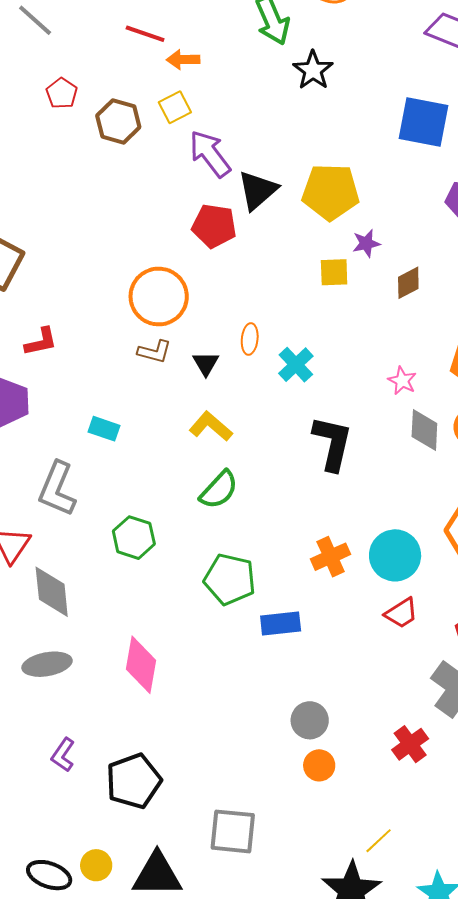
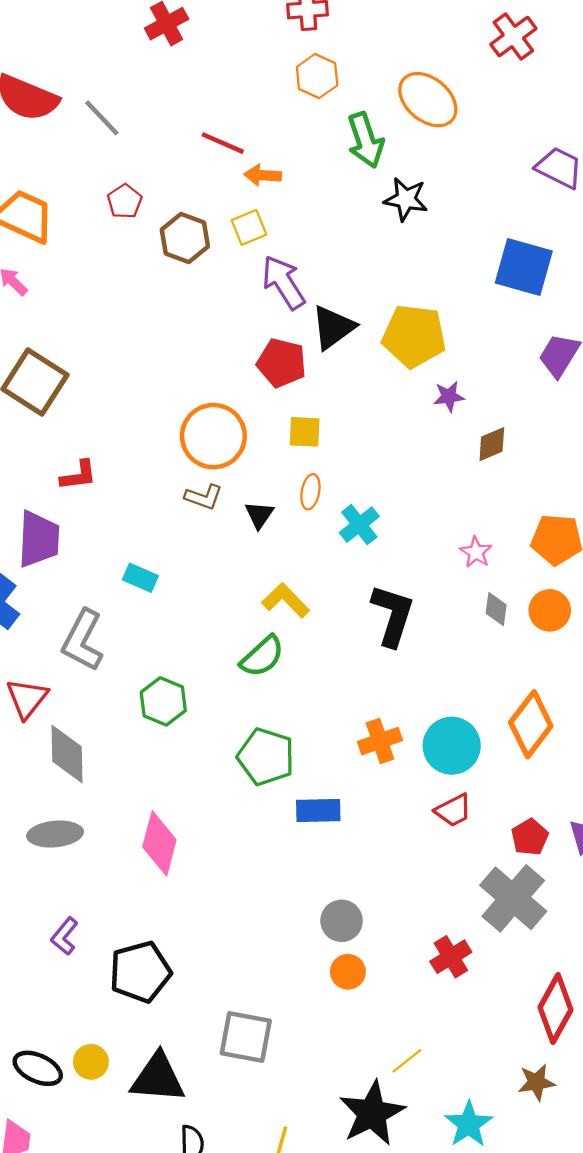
black star: (313, 70) -> (406, 199), turned -30
yellow square: (334, 272) -> (305, 432), moved
yellow L-shape: (211, 426) -> (286, 600), moved
gray diamond: (424, 430) -> (496, 609), size x0.7

